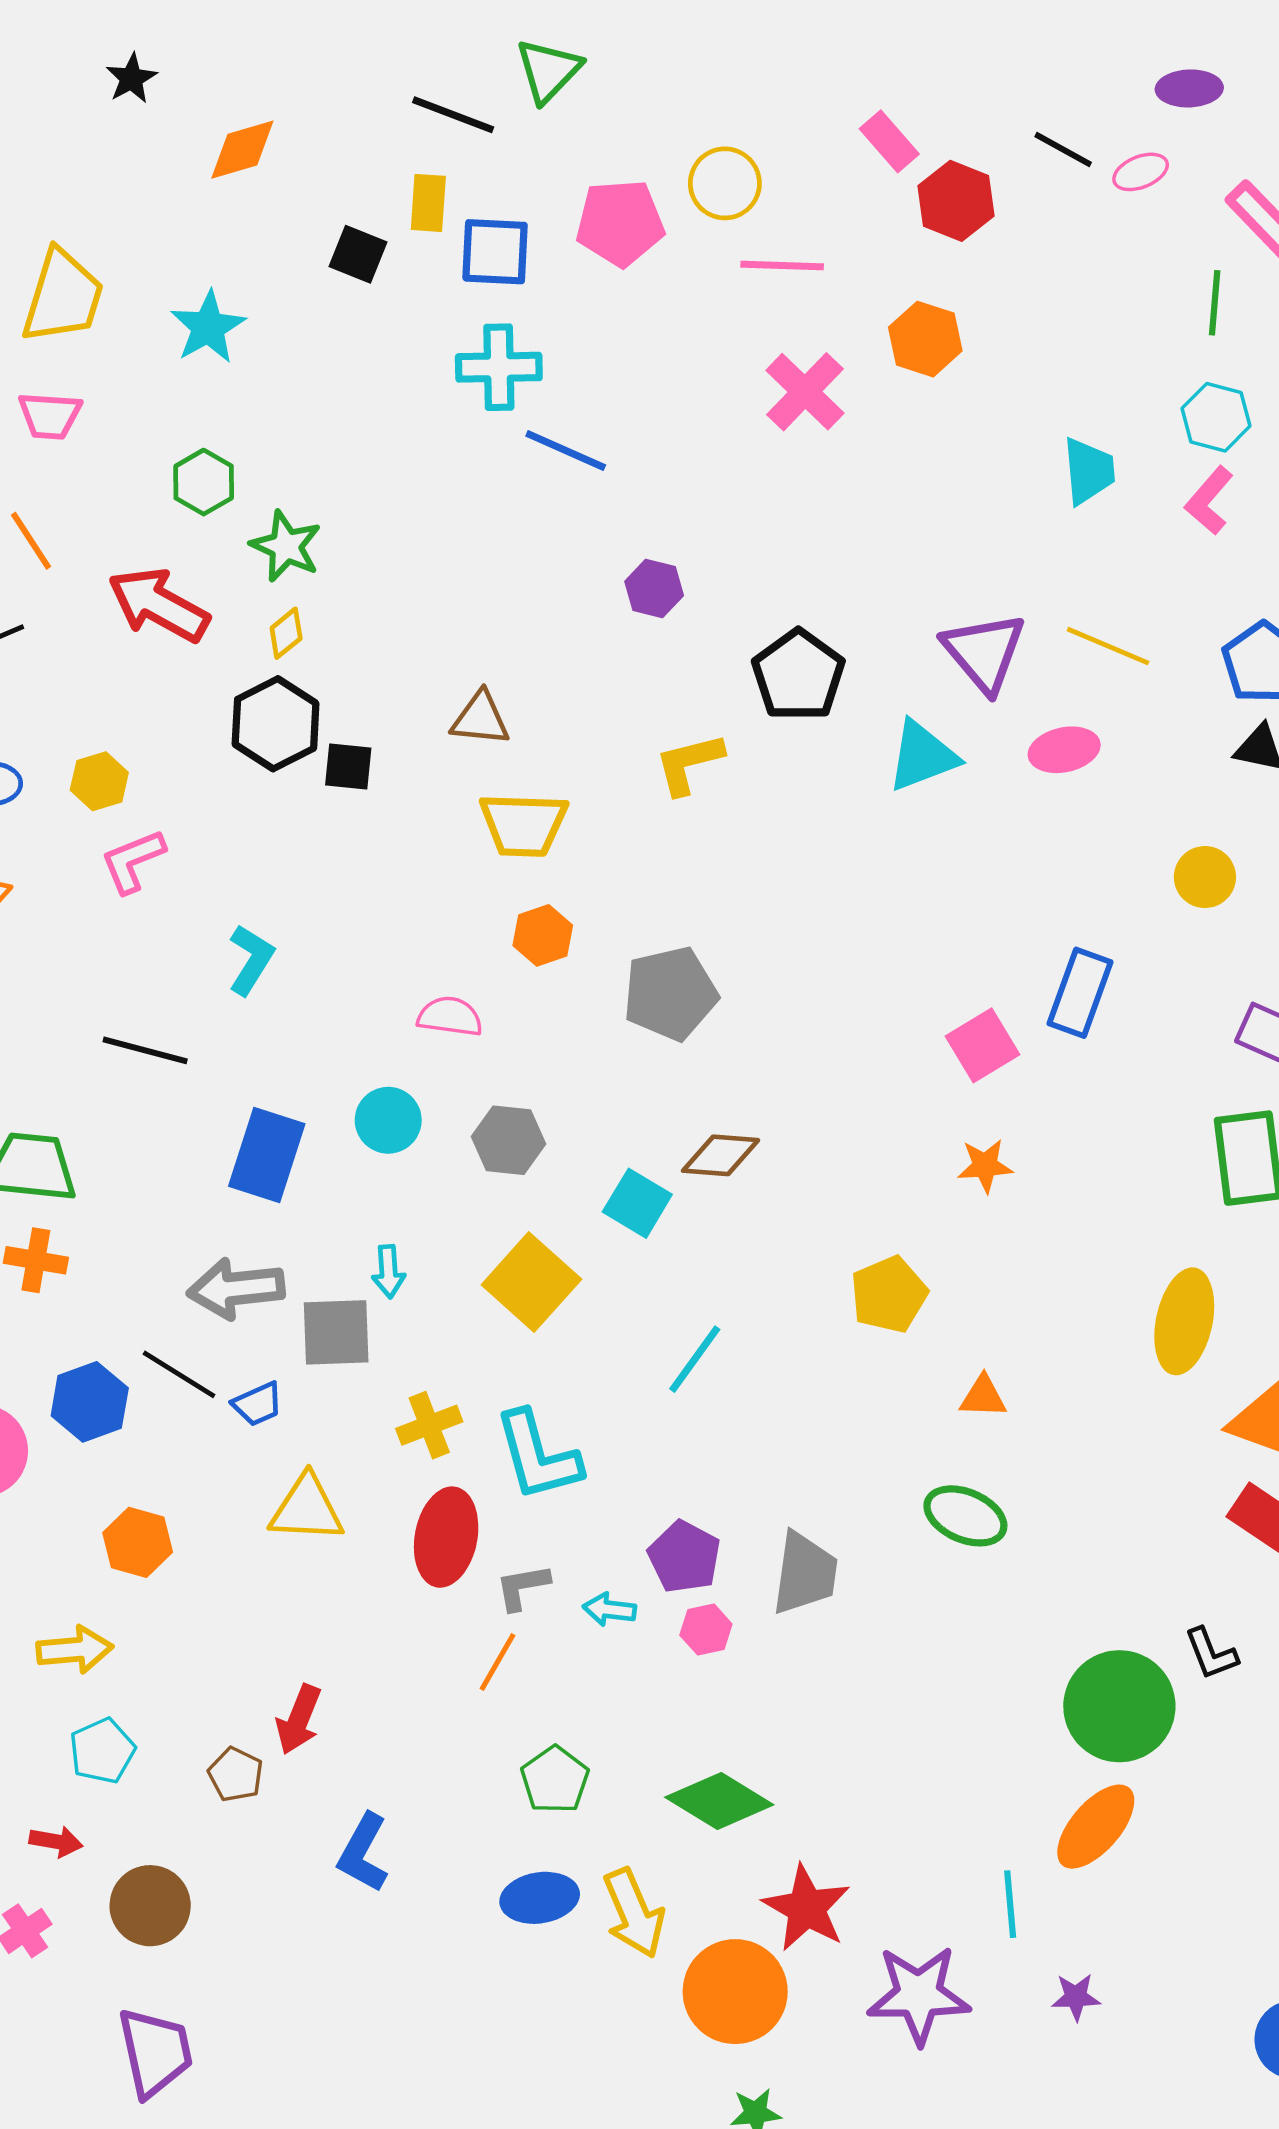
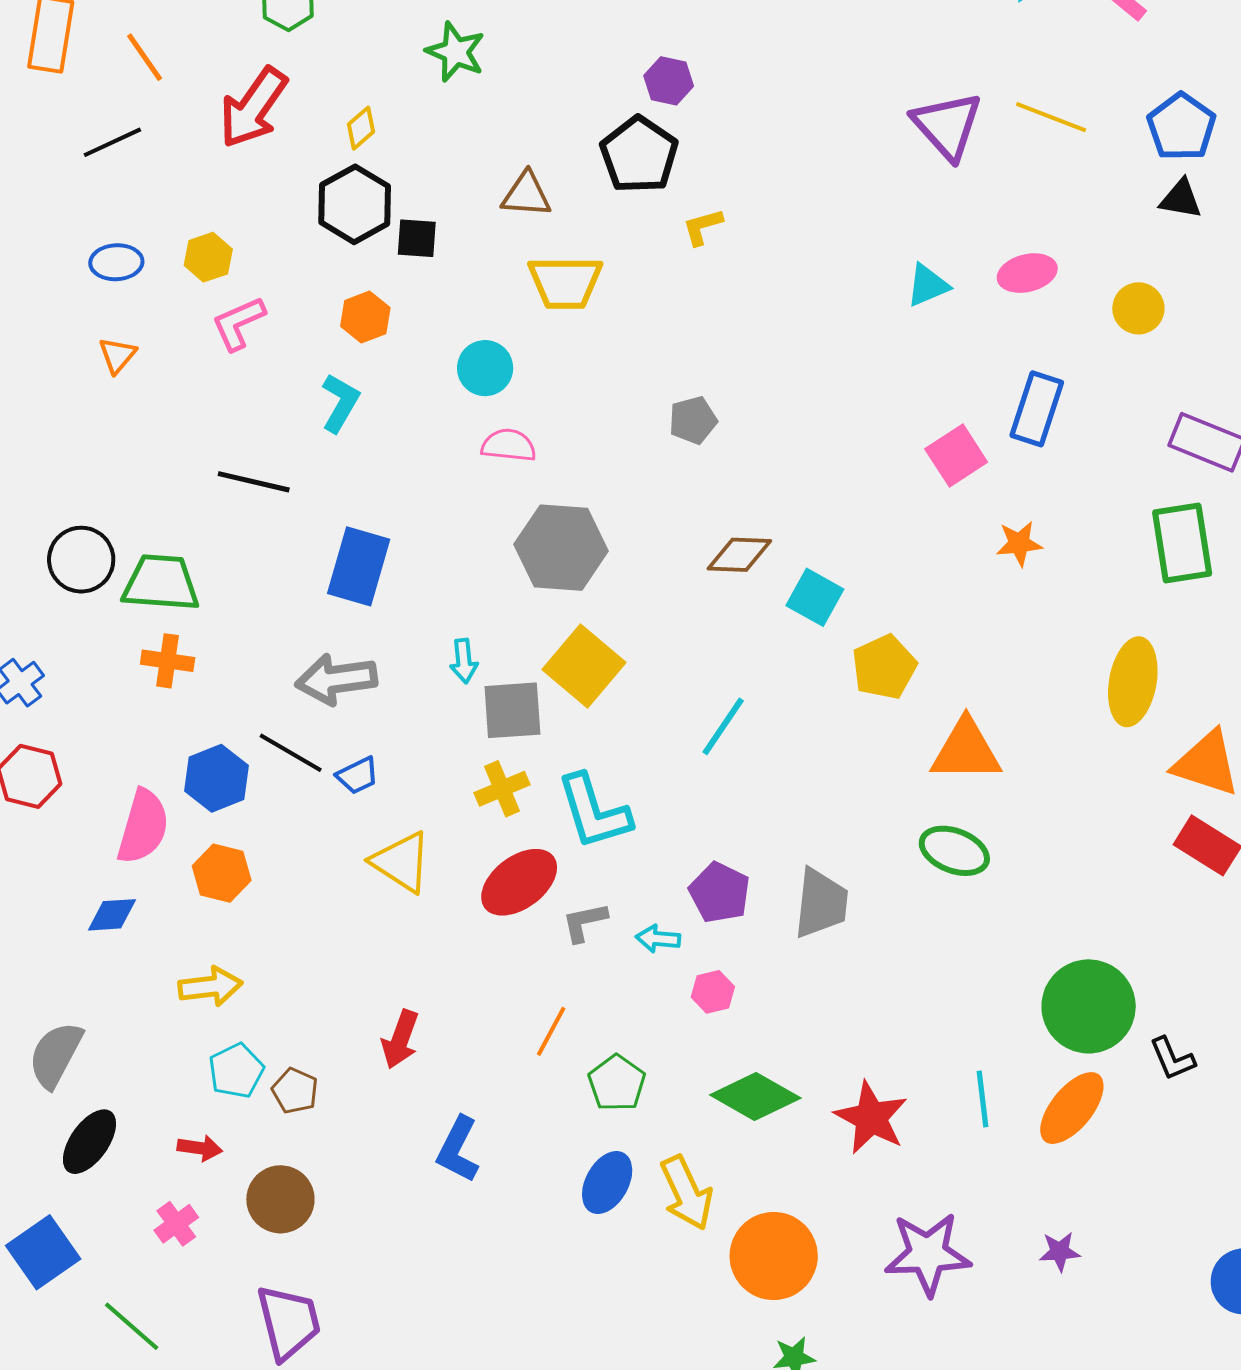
green star: (286, 546) -> (456, 52), moved
red arrow: (159, 605) -> (253, 108), turned -82
black pentagon: (798, 675) -> (639, 155), moved
pink ellipse: (1064, 750) -> (1027, 273), moved
cyan triangle: (922, 756) -> (928, 285), moved, size x0.7
yellow L-shape: (689, 764) -> (702, 227), size x0.7
orange hexagon: (543, 935) -> (365, 317), moved
gray pentagon: (670, 993) -> (693, 420), size x0.6
cyan circle: (388, 1120) -> (485, 368), moved
gray hexagon: (509, 1140) -> (561, 548), size x1.5
orange star: (985, 1166) -> (1019, 543), moved
cyan square: (637, 1203) -> (815, 597), moved
gray square: (336, 1332) -> (512, 710), moved
orange triangle: (983, 1397) -> (966, 750), size x1.8
yellow triangle: (307, 1509) -> (401, 862), turned 32
red ellipse: (446, 1537) -> (519, 882), turned 44
orange hexagon: (138, 1542) -> (222, 873), moved
pink hexagon: (706, 1630) -> (713, 992), moved
black L-shape: (1211, 1654) -> (1172, 1059), moved
orange line: (498, 1662) -> (551, 1031), moved
brown pentagon: (236, 1774) -> (295, 1091), moved
blue ellipse: (540, 1898) -> (607, 1182), turned -50
cyan line: (1010, 1904) -> (983, 1099), moved
red star: (806, 1908) -> (871, 1118), moved

